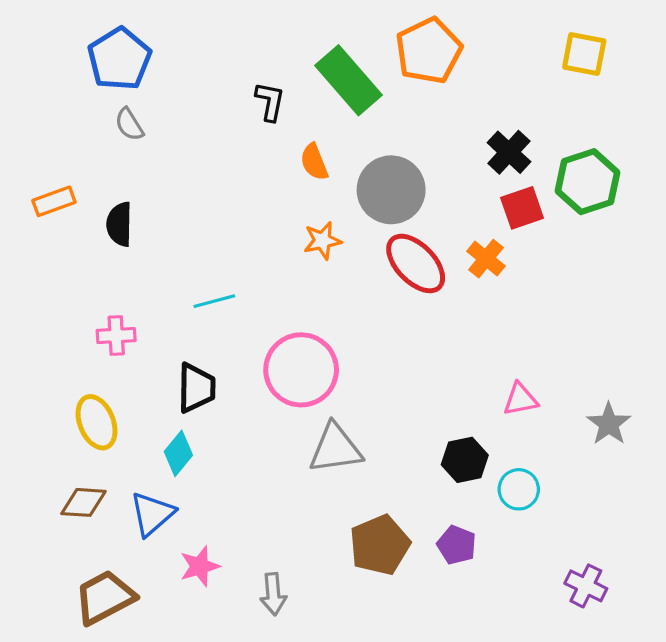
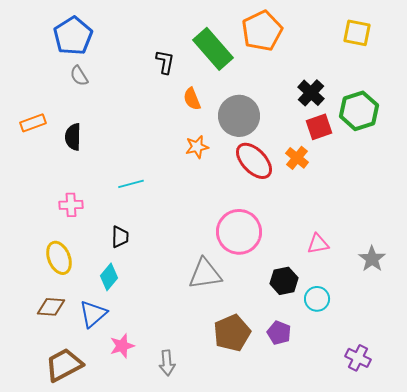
pink circle: (301, 370) -> (239, 232), moved
black trapezoid: (196, 388) -> (120, 237), size x0.7

